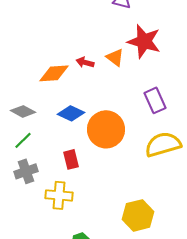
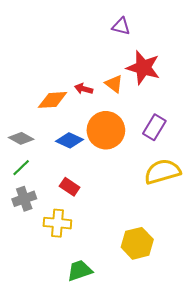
purple rectangle: (155, 100) -> (154, 127), turned 55
orange circle: (106, 129) -> (106, 130), moved
red rectangle: (71, 159) -> (70, 187), turned -42

